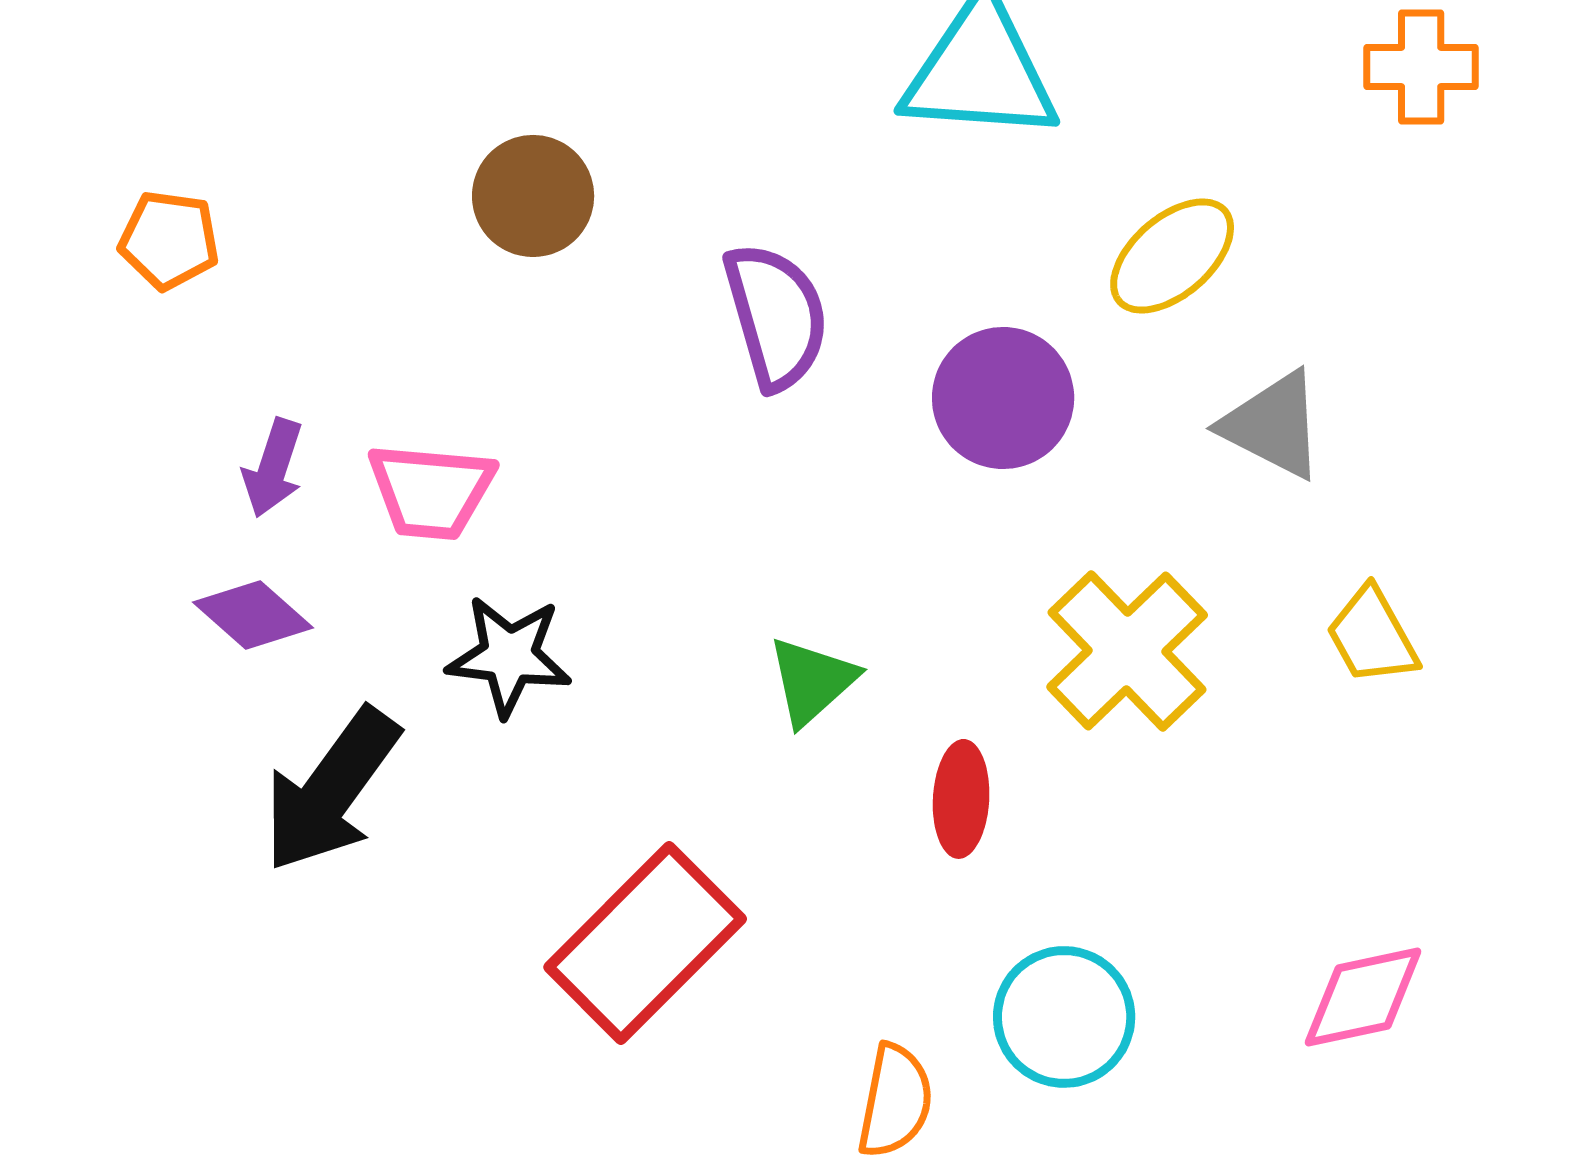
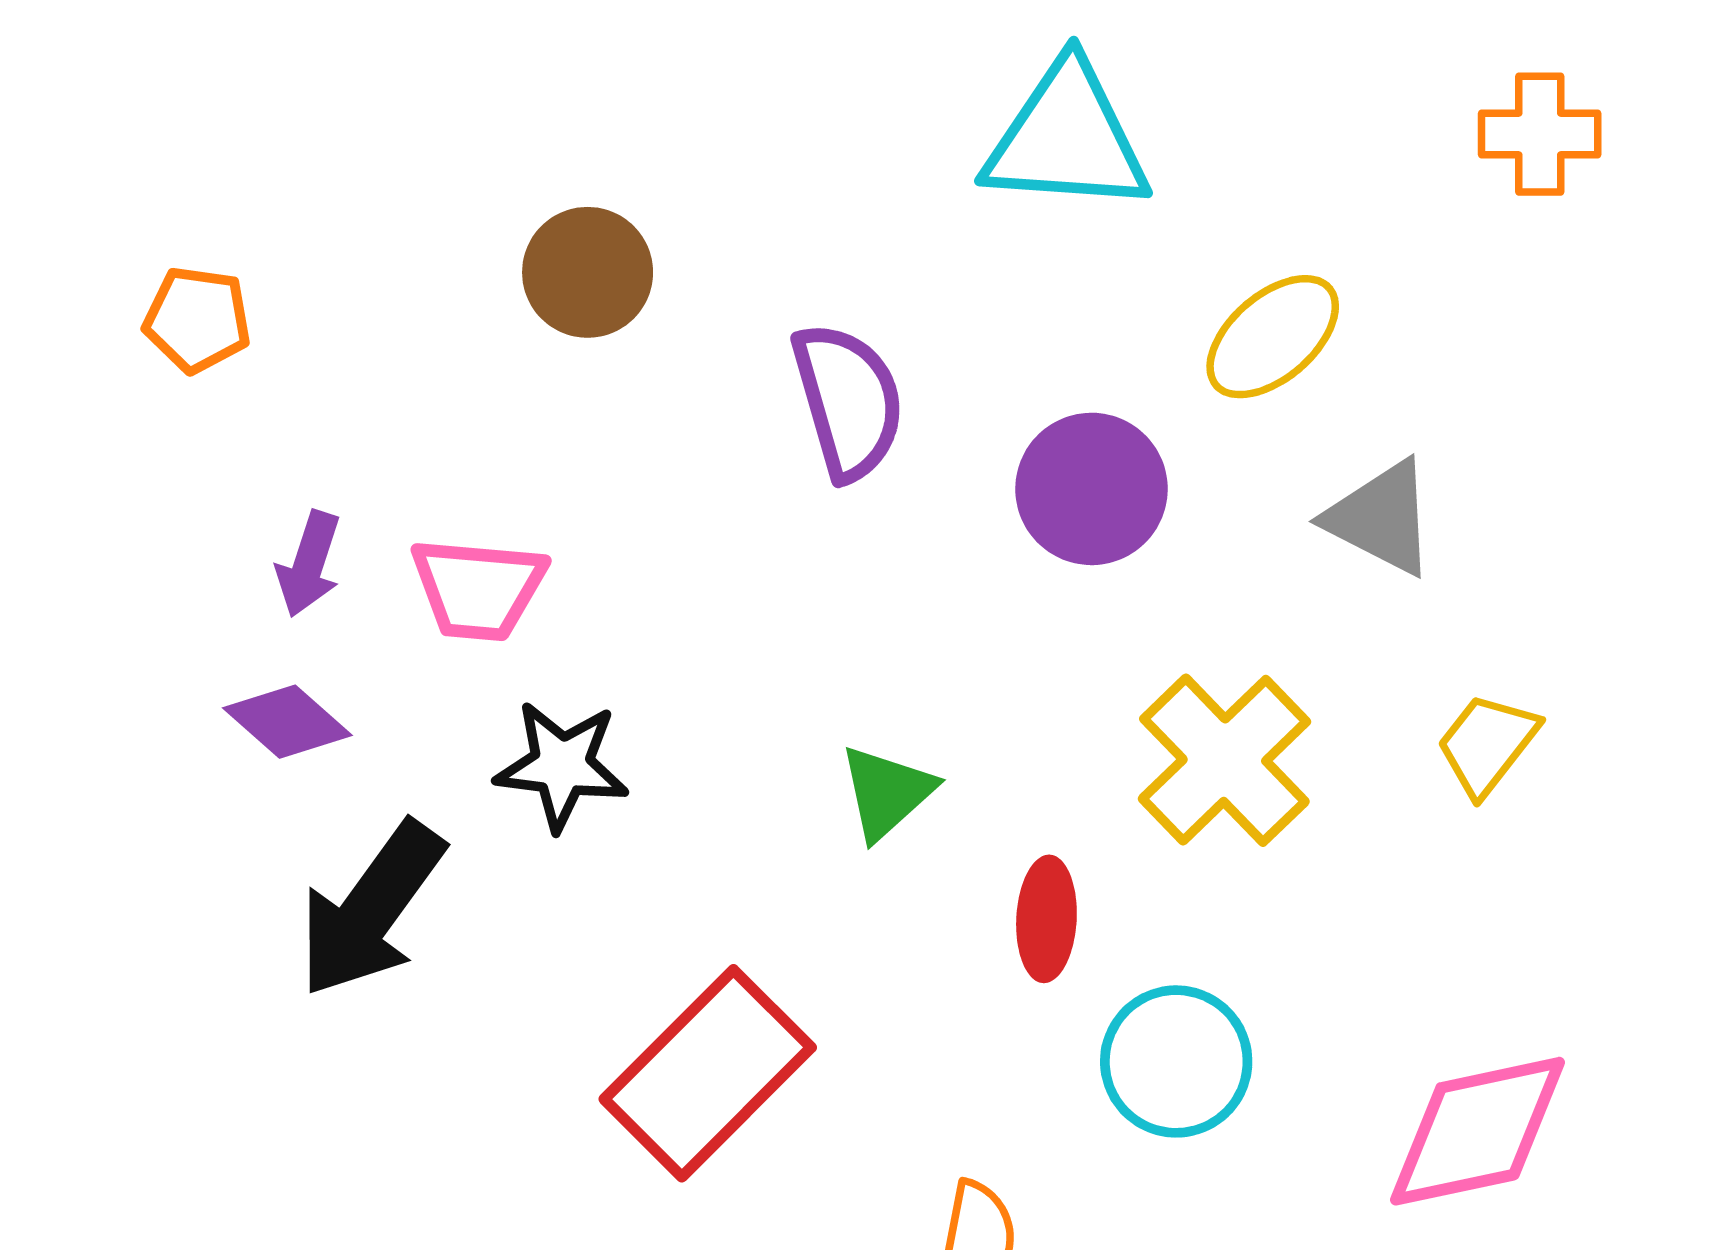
yellow trapezoid: (1372, 636) -> (1487, 744), turned 67
pink diamond: (1363, 997) -> (1477, 1131), size x1.4
cyan circle: (1064, 1017) -> (1176, 1061), moved

